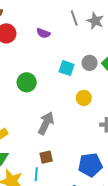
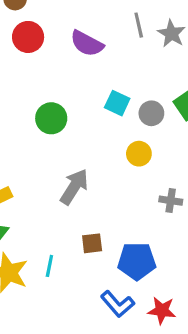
purple semicircle: (43, 33) -> (87, 43), size x1.5
gray circle: (90, 63) -> (151, 113), moved
brown square: (46, 157) -> (92, 243), moved

